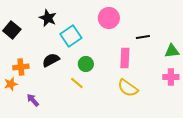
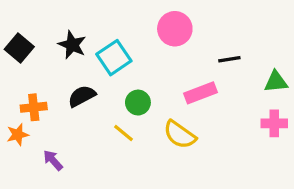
black star: (48, 18) -> (72, 45), moved
pink rectangle: (125, 58) -> (200, 93), turned 66
yellow semicircle: (128, 88) -> (180, 135), moved

